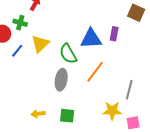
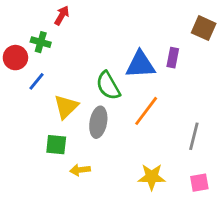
yellow triangle: (40, 44) -> (66, 107), moved
yellow star: (112, 111) -> (152, 177), moved
yellow arrow: (38, 114) -> (80, 170), moved
green square: (67, 116) -> (56, 145), moved

